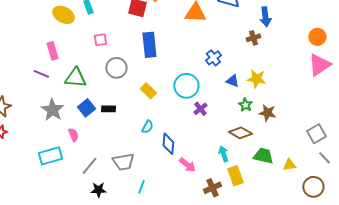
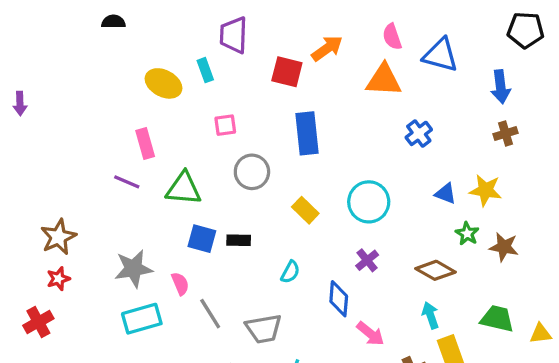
brown cross: (253, 38) -> (506, 133), moved
blue cross: (213, 58) -> (419, 133), moved
blue square: (86, 108) -> (202, 239), turned -36
purple cross: (200, 109) -> (367, 260), moved
gray star: (52, 110) -> (133, 269), moved, turned 30
cyan semicircle: (147, 127) -> (290, 272), moved
brown diamond: (240, 133) -> (435, 270), moved
gray line: (89, 166) -> (210, 314), moved, turned -72

